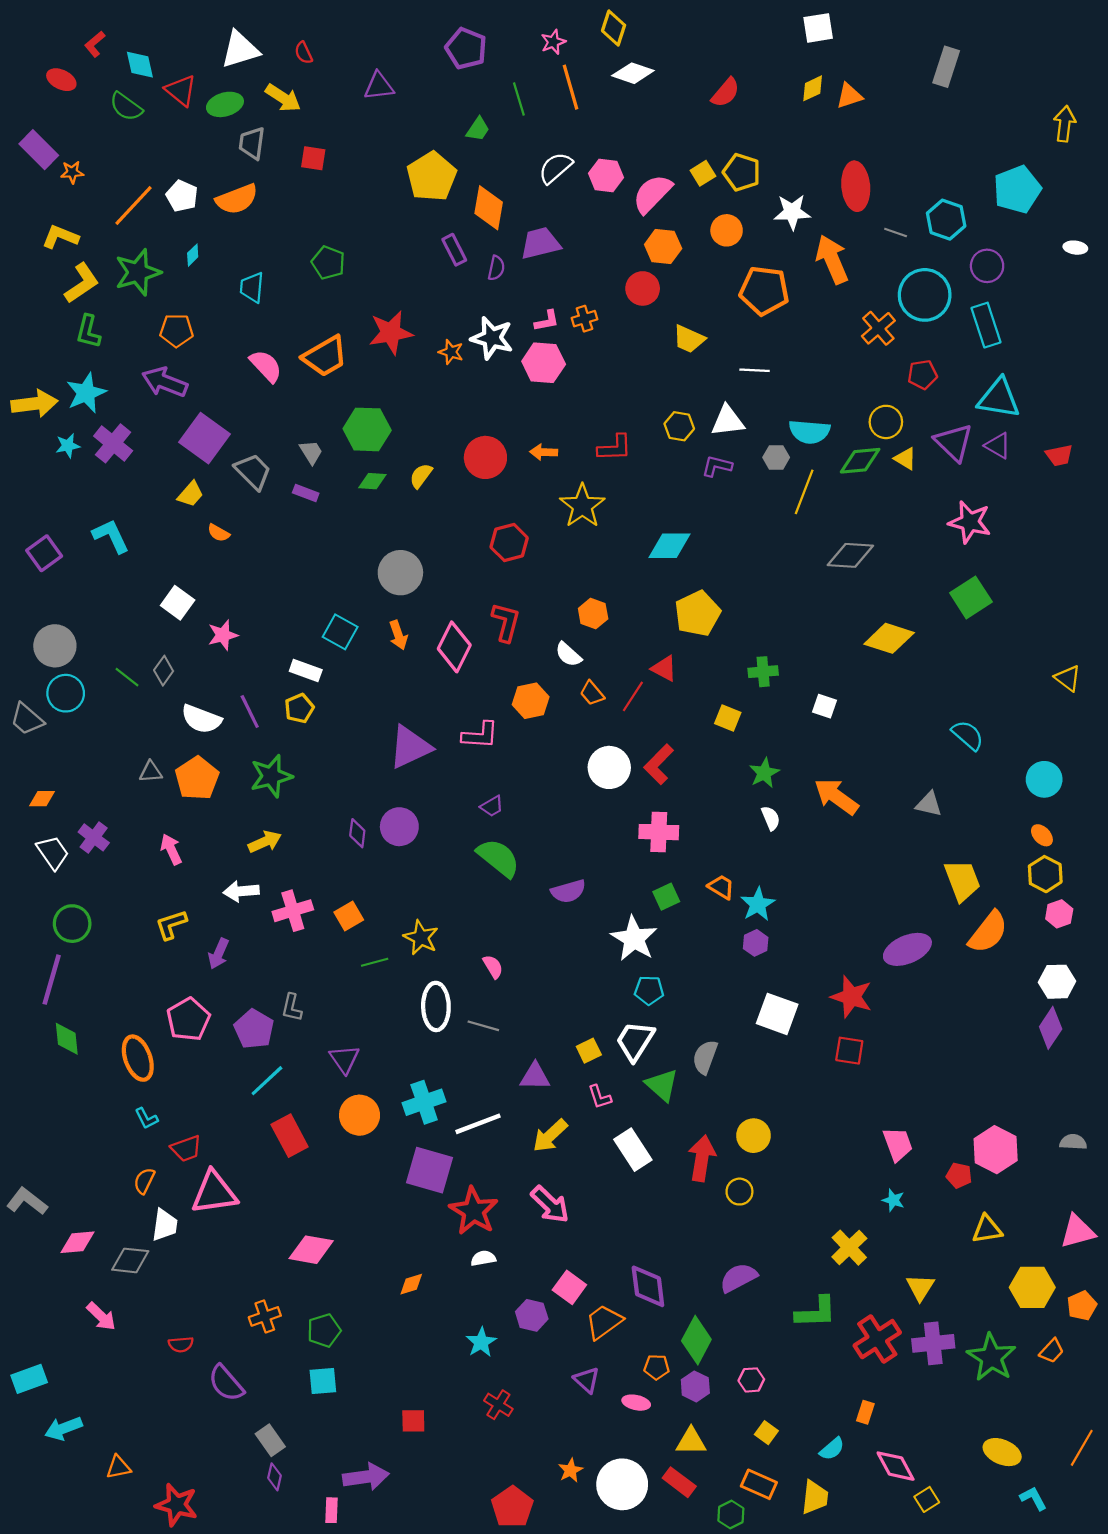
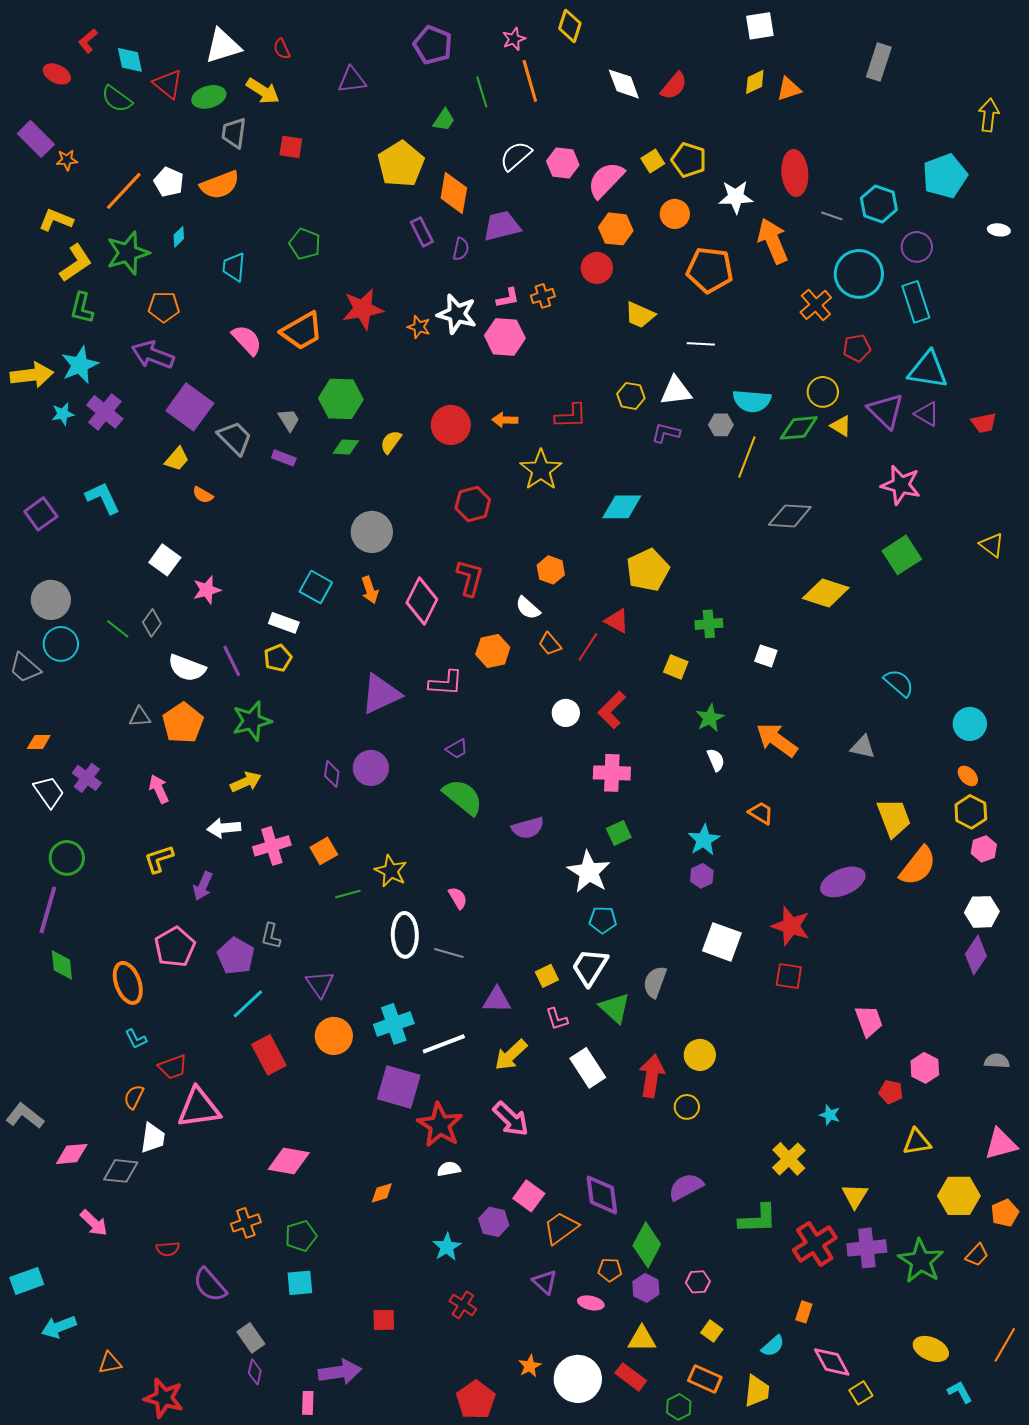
white diamond: (633, 73) -> (624, 84), moved, turned 51
yellow triangle: (1068, 678) -> (992, 545), moved
white circle: (609, 767) -> (566, 713), size x0.7
orange trapezoid: (721, 887) -> (761, 813), moved
pink trapezoid: (898, 1144) -> (869, 1021), moved
pink hexagon: (996, 1150) -> (925, 1068), size x0.7

